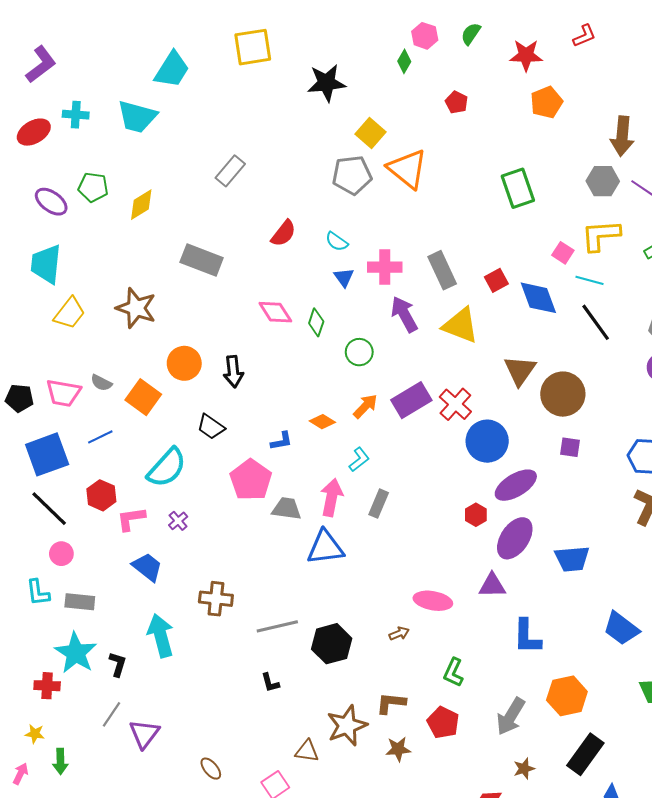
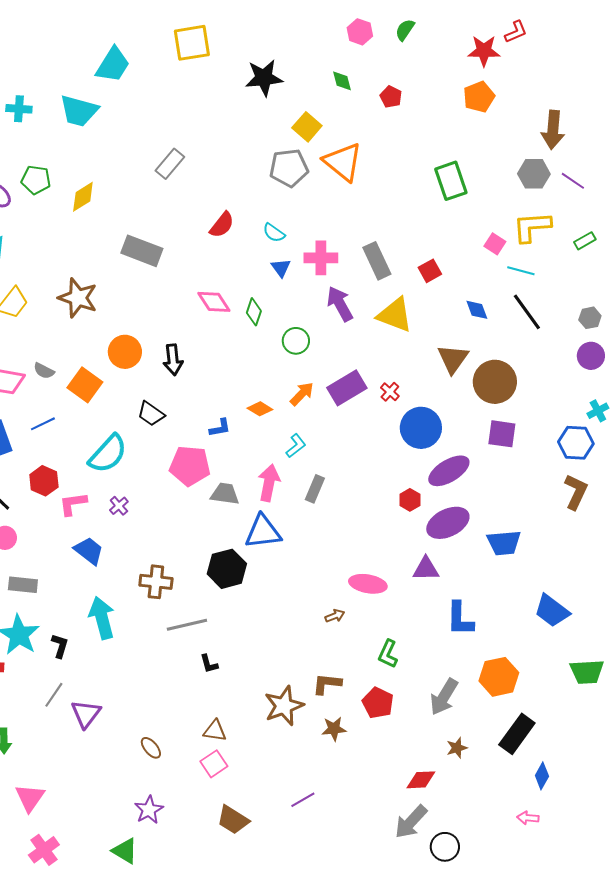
red star: (526, 55) -> (484, 51), moved
green diamond: (404, 61) -> (342, 81), moved, turned -45
blue diamond: (538, 298) -> (477, 310), moved, size x0.6
red cross: (455, 404) -> (390, 392), size x0.6
purple square: (570, 447) -> (502, 434), size x1.4
pink pentagon: (251, 480) -> (190, 466), turned -30
purple ellipse: (515, 538) -> (448, 523), turned 30
gray line: (277, 626) -> (187, 625), moved
black hexagon: (332, 644) -> (227, 569), moved
brown triangle: (307, 751) -> (215, 731), moved

